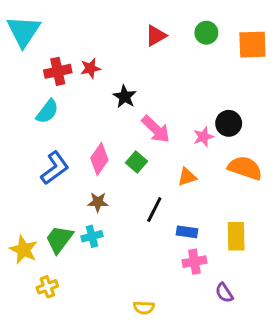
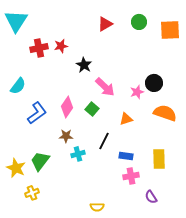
cyan semicircle: (47, 111) -> (18, 86), moved
cyan cross: (92, 236) -> (78, 154), moved

